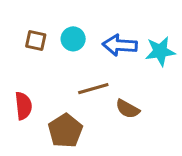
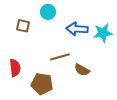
cyan circle: (73, 39) -> (48, 12), moved
brown pentagon: (65, 131) -> (42, 84), turned -30

